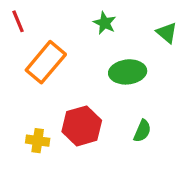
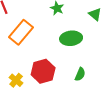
yellow cross: (38, 141) -> (16, 80), turned 32

